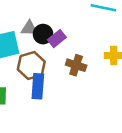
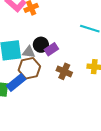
gray triangle: (29, 28) -> (29, 52), moved
blue rectangle: (38, 86) -> (16, 82), moved, turned 42

